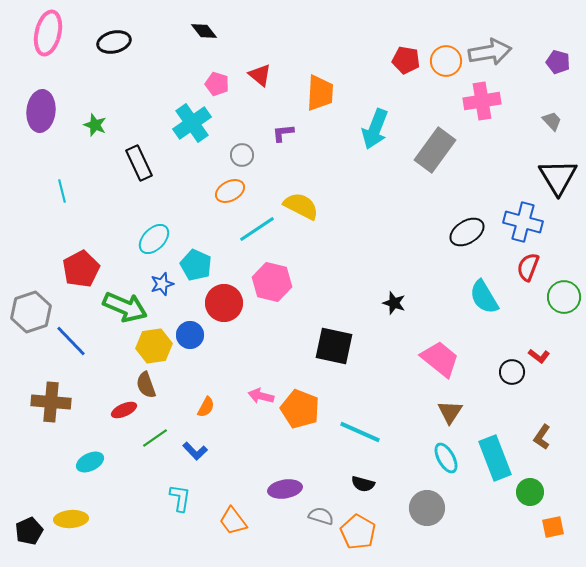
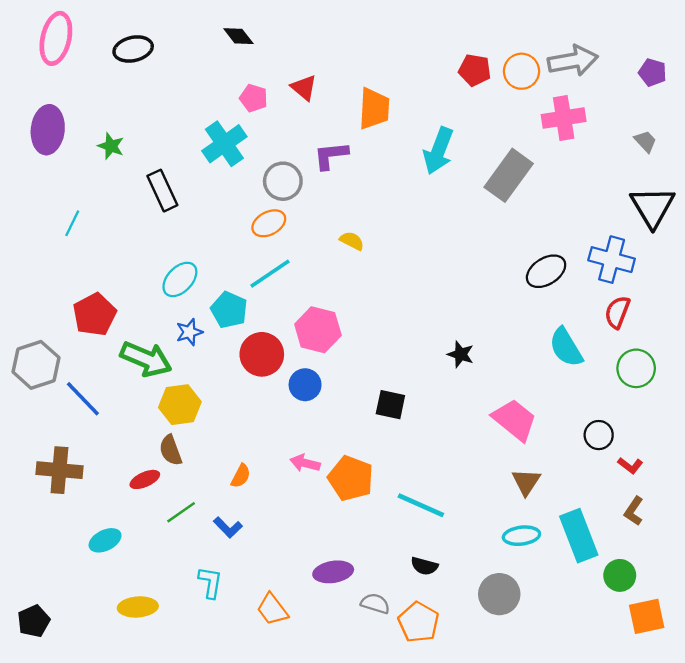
purple L-shape: (283, 133) -> (331, 155), size x1.4
gray circle: (242, 155) -> (283, 181), size x1.4
cyan line: (62, 191) -> (72, 223), turned 40
yellow semicircle: (301, 206) -> (352, 241), size x0.6
cyan line: (257, 229) -> (270, 274), moved
green circle: (564, 297) -> (636, 368), moved
blue circle: (190, 335) -> (305, 385), moved
black square: (334, 346) -> (390, 405), size x0.7
red L-shape: (539, 356) -> (630, 465), moved
cyan ellipse: (446, 458) -> (521, 536), turned -68
yellow ellipse: (71, 519) -> (138, 607), moved
orange square: (553, 527) -> (647, 616), size x1.4

